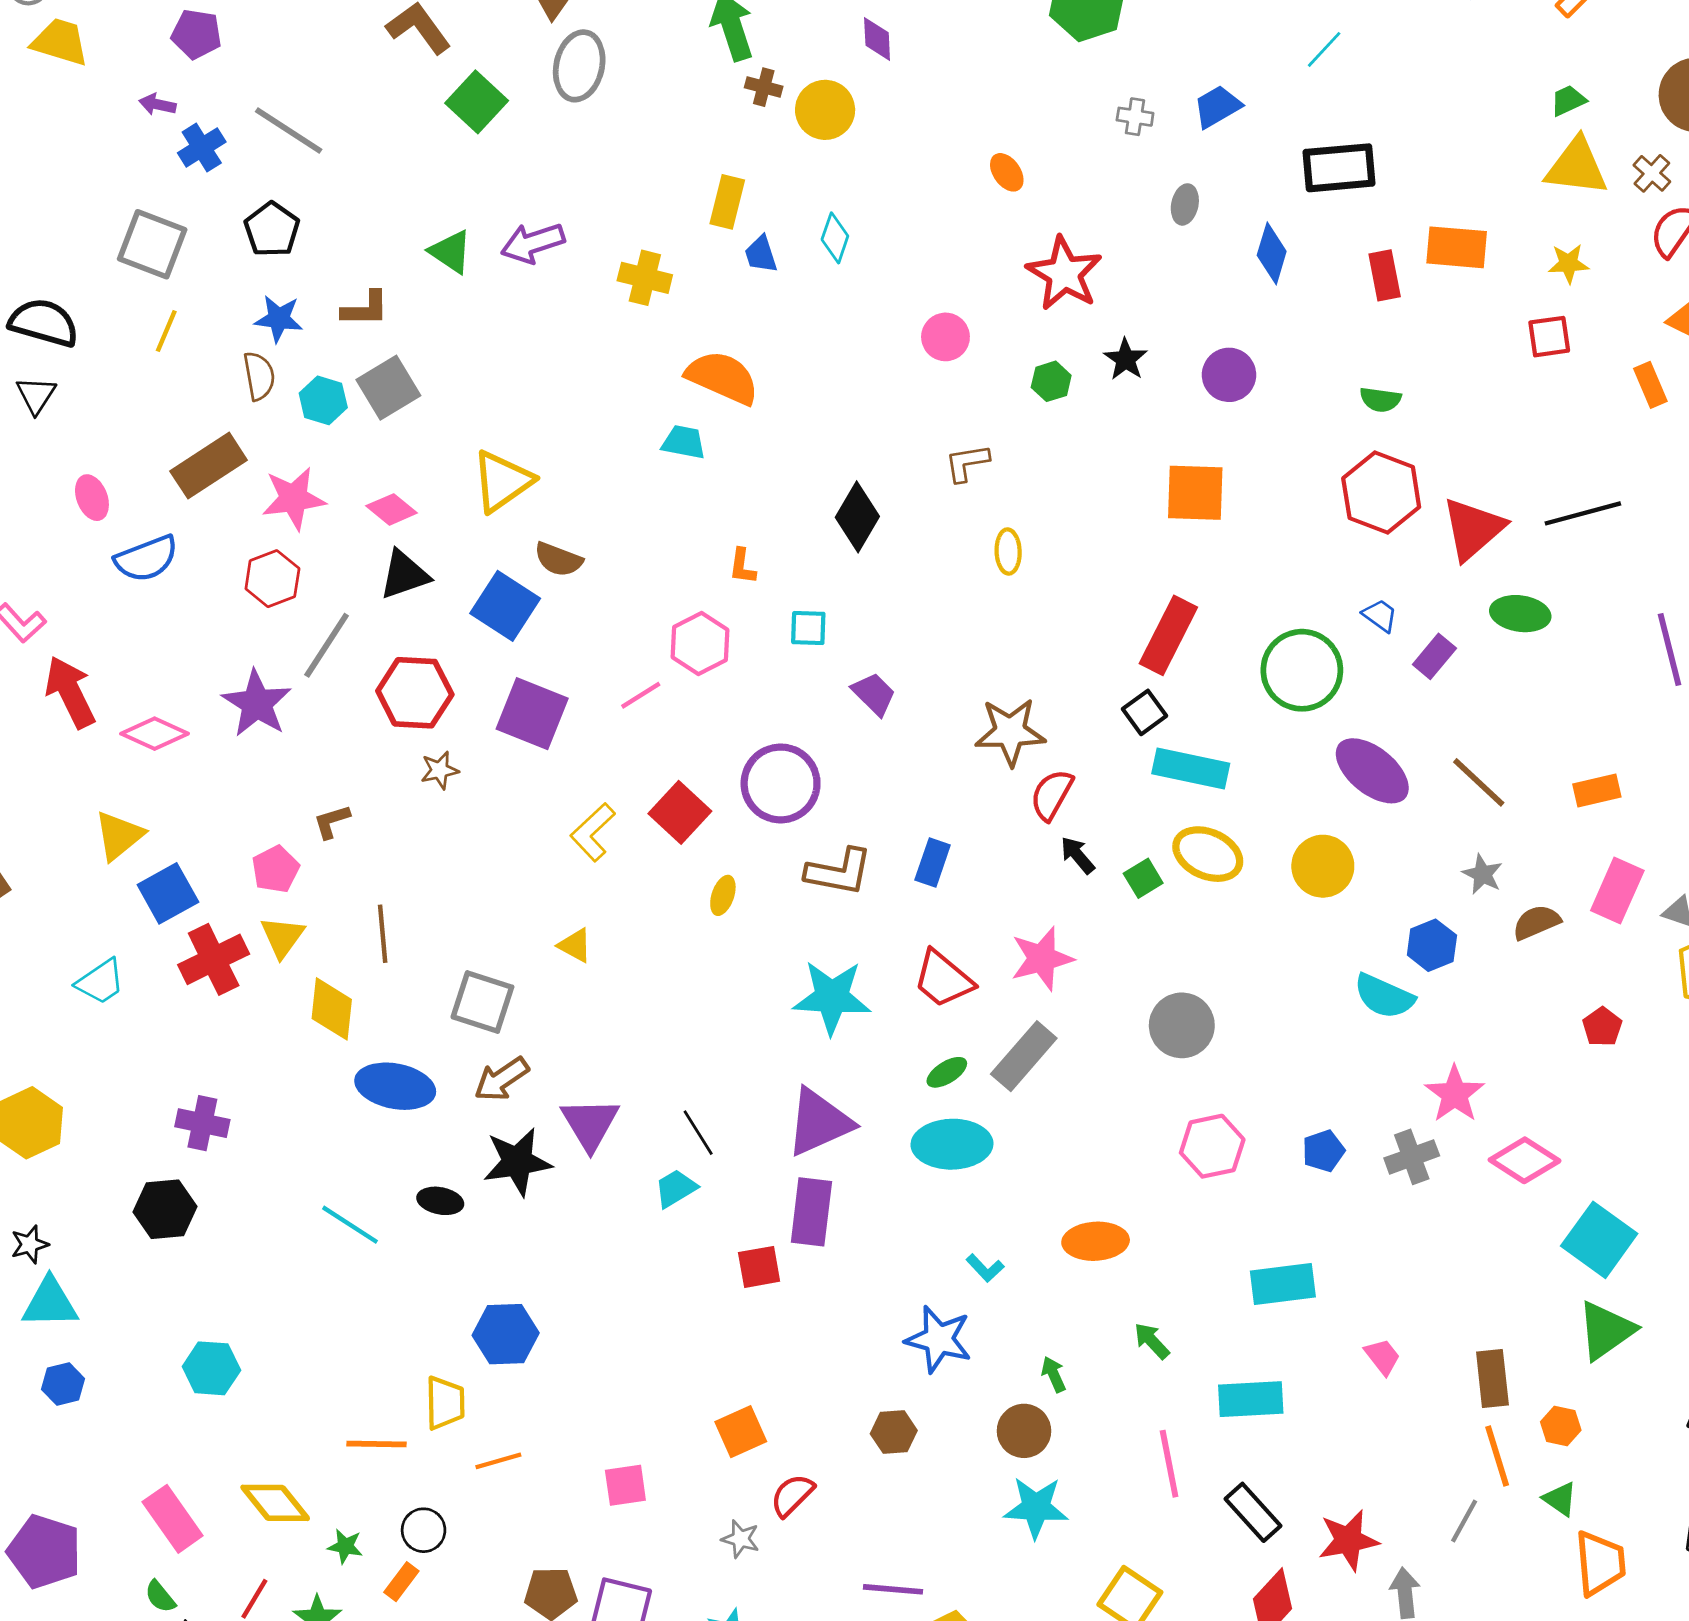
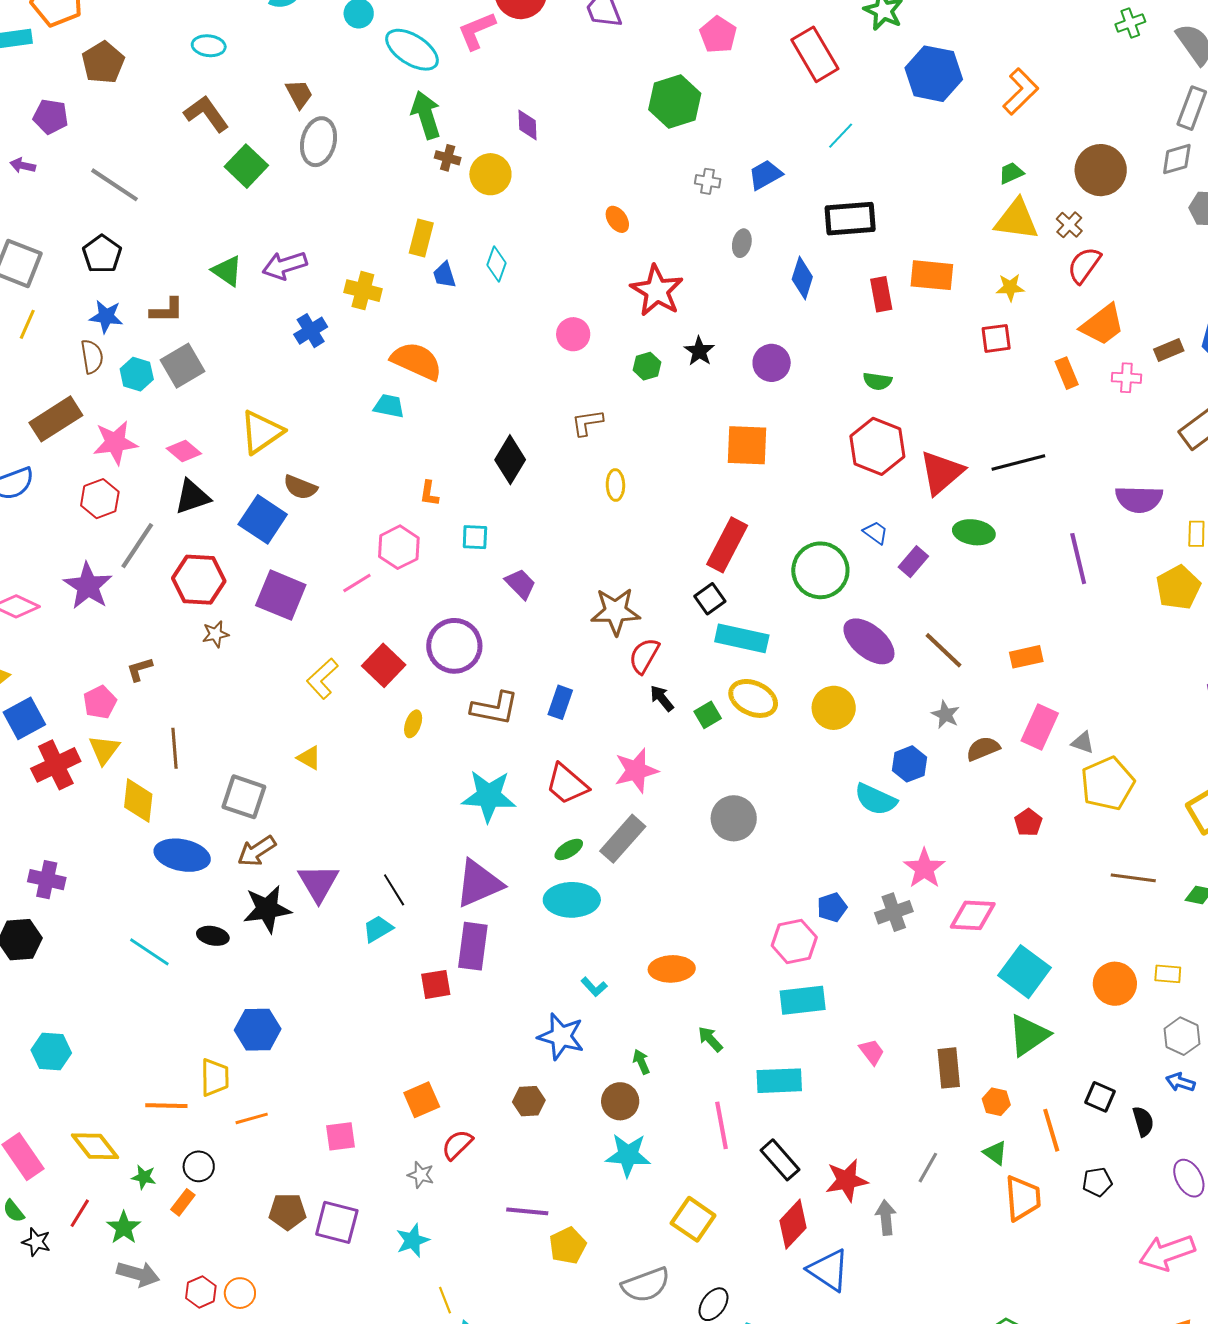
blue cross: (202, 147) -> (311, 331), moved
pink hexagon: (1212, 1146) -> (794, 941), moved
pink diamond: (1525, 1160) -> (973, 915), turned -30
orange line: (1497, 1456) -> (1051, 1130), moved

